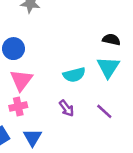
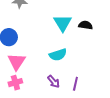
cyan triangle: (108, 67) -> (63, 23), moved
purple line: (104, 111) -> (75, 84), moved, turned 64

